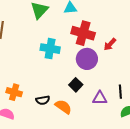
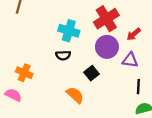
red cross: (83, 33) -> (106, 19), turned 35
purple triangle: (100, 98) -> (130, 60), moved
black semicircle: (43, 100) -> (63, 55), moved

